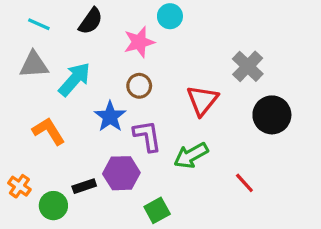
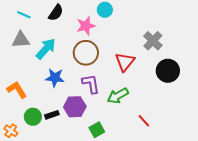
brown circle: (139, 86) -> (86, 53), size x1.6
blue star: (110, 117) -> (55, 78), moved, turned -30
orange L-shape: (49, 131) -> (17, 90), moved
red line: (244, 183) -> (144, 121), moved
orange cross: (19, 186) -> (11, 131), moved
green circle: (53, 206) -> (33, 117), moved

